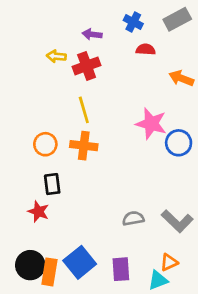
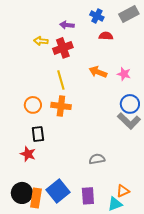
orange arrow: (181, 78) -> (98, 72), moved
pink star: (151, 124) -> (124, 74), moved, size x0.6
gray L-shape: (177, 221) -> (129, 121), moved

